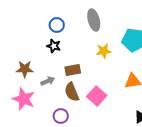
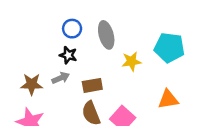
gray ellipse: (94, 20) -> (106, 35), moved
gray arrow: (48, 81) -> (61, 78), moved

